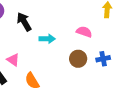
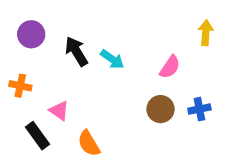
pink semicircle: (84, 32) -> (170, 67), turned 105
cyan arrow: (47, 39) -> (112, 59), moved, turned 35

